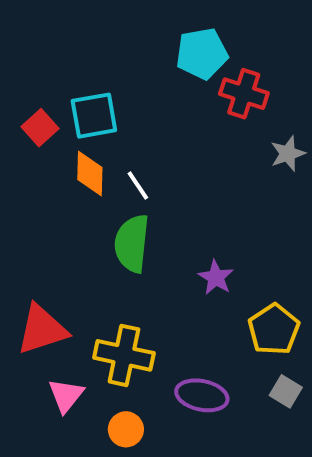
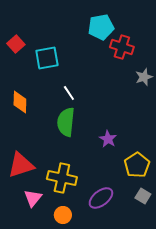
red square: (40, 128) -> (16, 44), moved
orange diamond: (90, 174) -> (20, 102), moved
purple ellipse: (202, 395) -> (101, 198), turned -50

